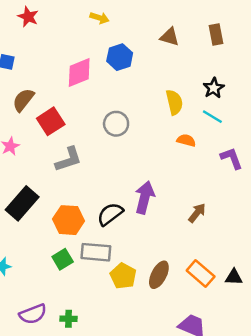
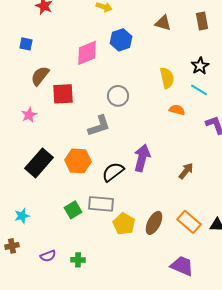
red square: (51, 121) -> (63, 94), turned 30
gray L-shape: (69, 159) -> (99, 126), moved
orange hexagon: (69, 220) -> (78, 161), moved
purple semicircle: (33, 314) -> (48, 256), size x0.7

